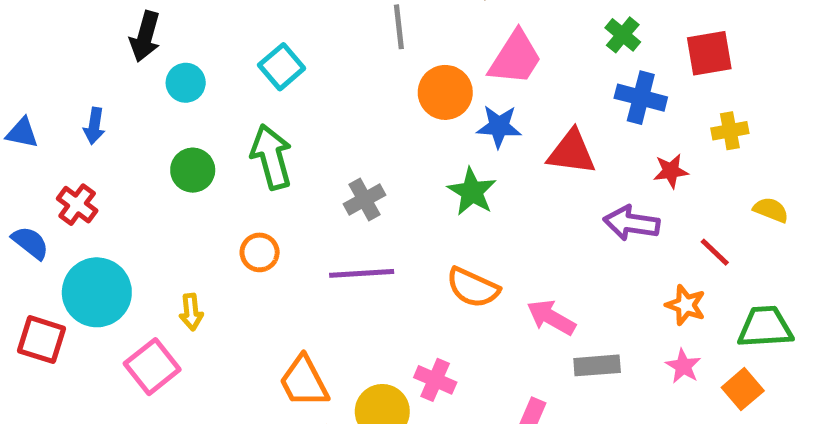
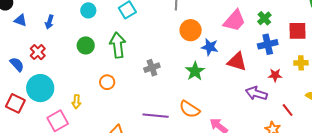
pink trapezoid: (515, 58) -> (234, 21), moved
blue cross: (641, 98) -> (268, 44), turned -36
purple line: (362, 273) -> (156, 116), moved

